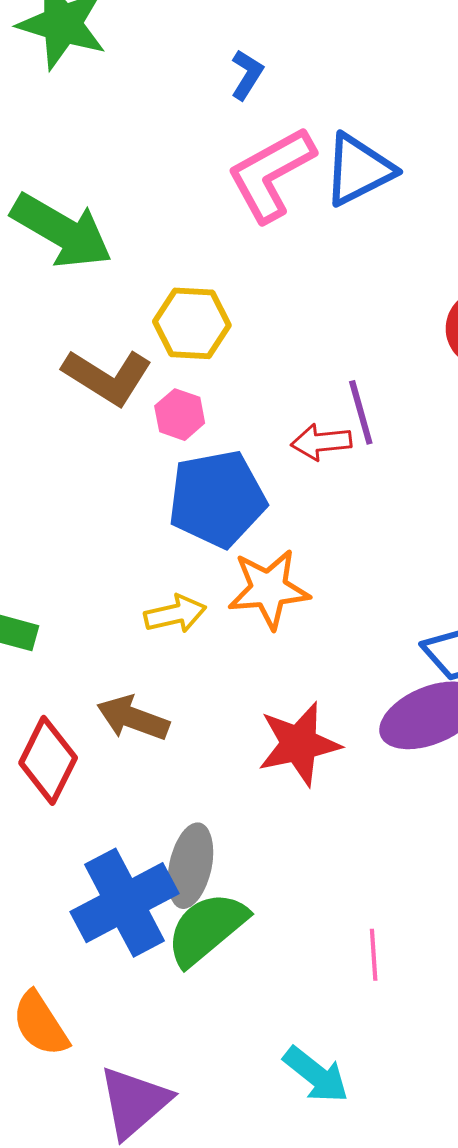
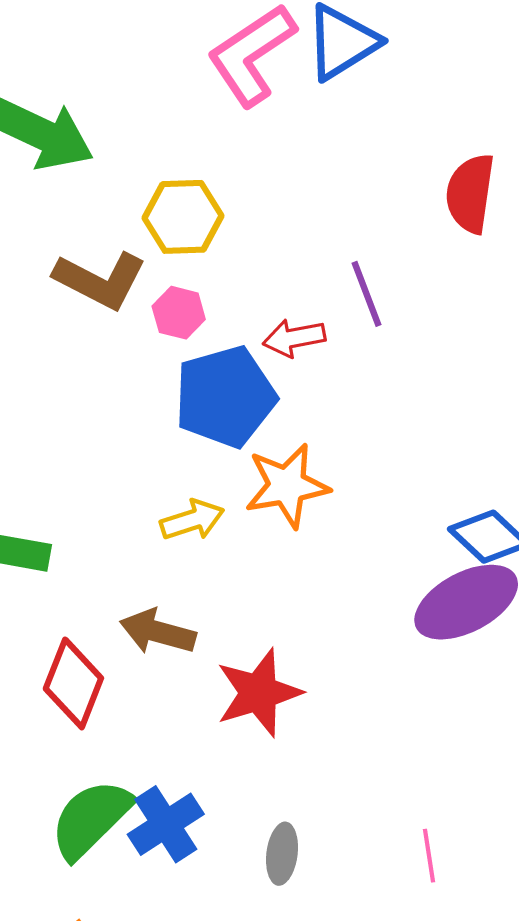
red arrow: (321, 442) -> (294, 338), moved
red star: (299, 744) -> (259, 693), moved
gray ellipse: (190, 866) -> (282, 854), moved, size x0.7
blue cross: (125, 903) -> (166, 824), size x0.7
green semicircle: (207, 929) -> (91, 819), moved

